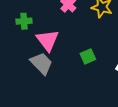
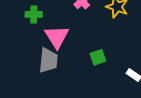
gray trapezoid: (41, 63) -> (48, 60), turned 45

